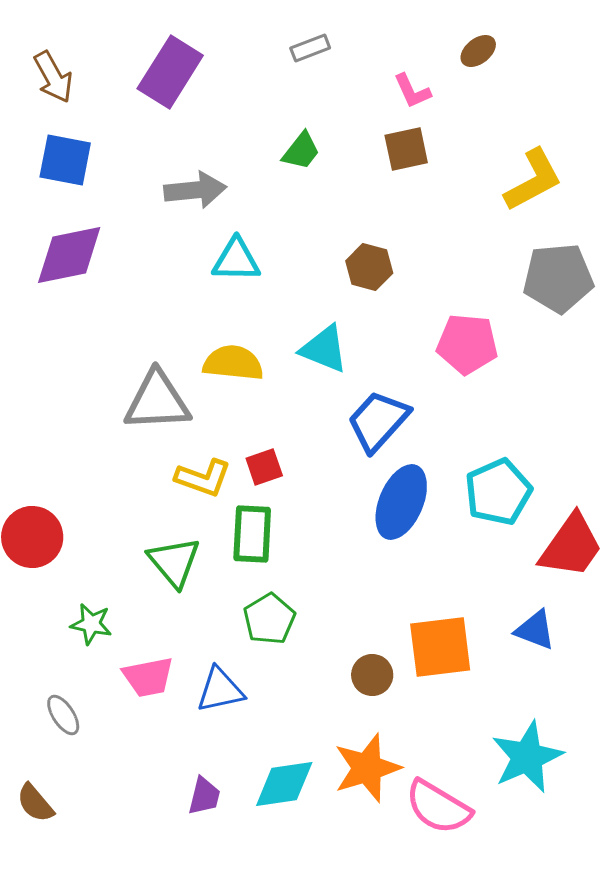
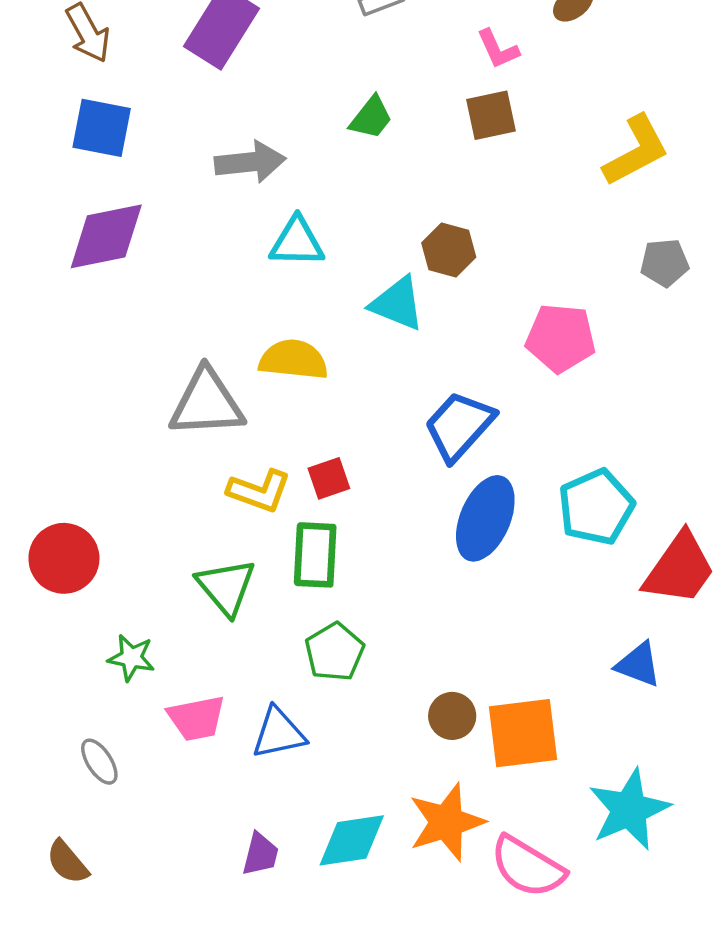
gray pentagon: (558, 278) -> (665, 263), size x0.6
cyan triangle: (324, 349) -> (397, 304), moved
orange square: (440, 647) -> (523, 733), moved

